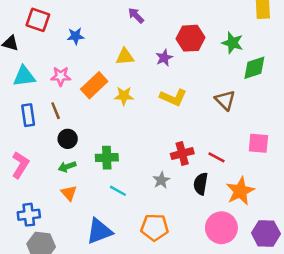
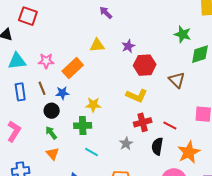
blue star: (76, 36) -> (62, 93), moved
red hexagon: (191, 38) -> (145, 65), moved
yellow star: (124, 96) -> (93, 105), moved
yellow L-shape: (173, 97) -> (137, 96), moved
green arrow: (67, 167) -> (51, 133), turned 72

